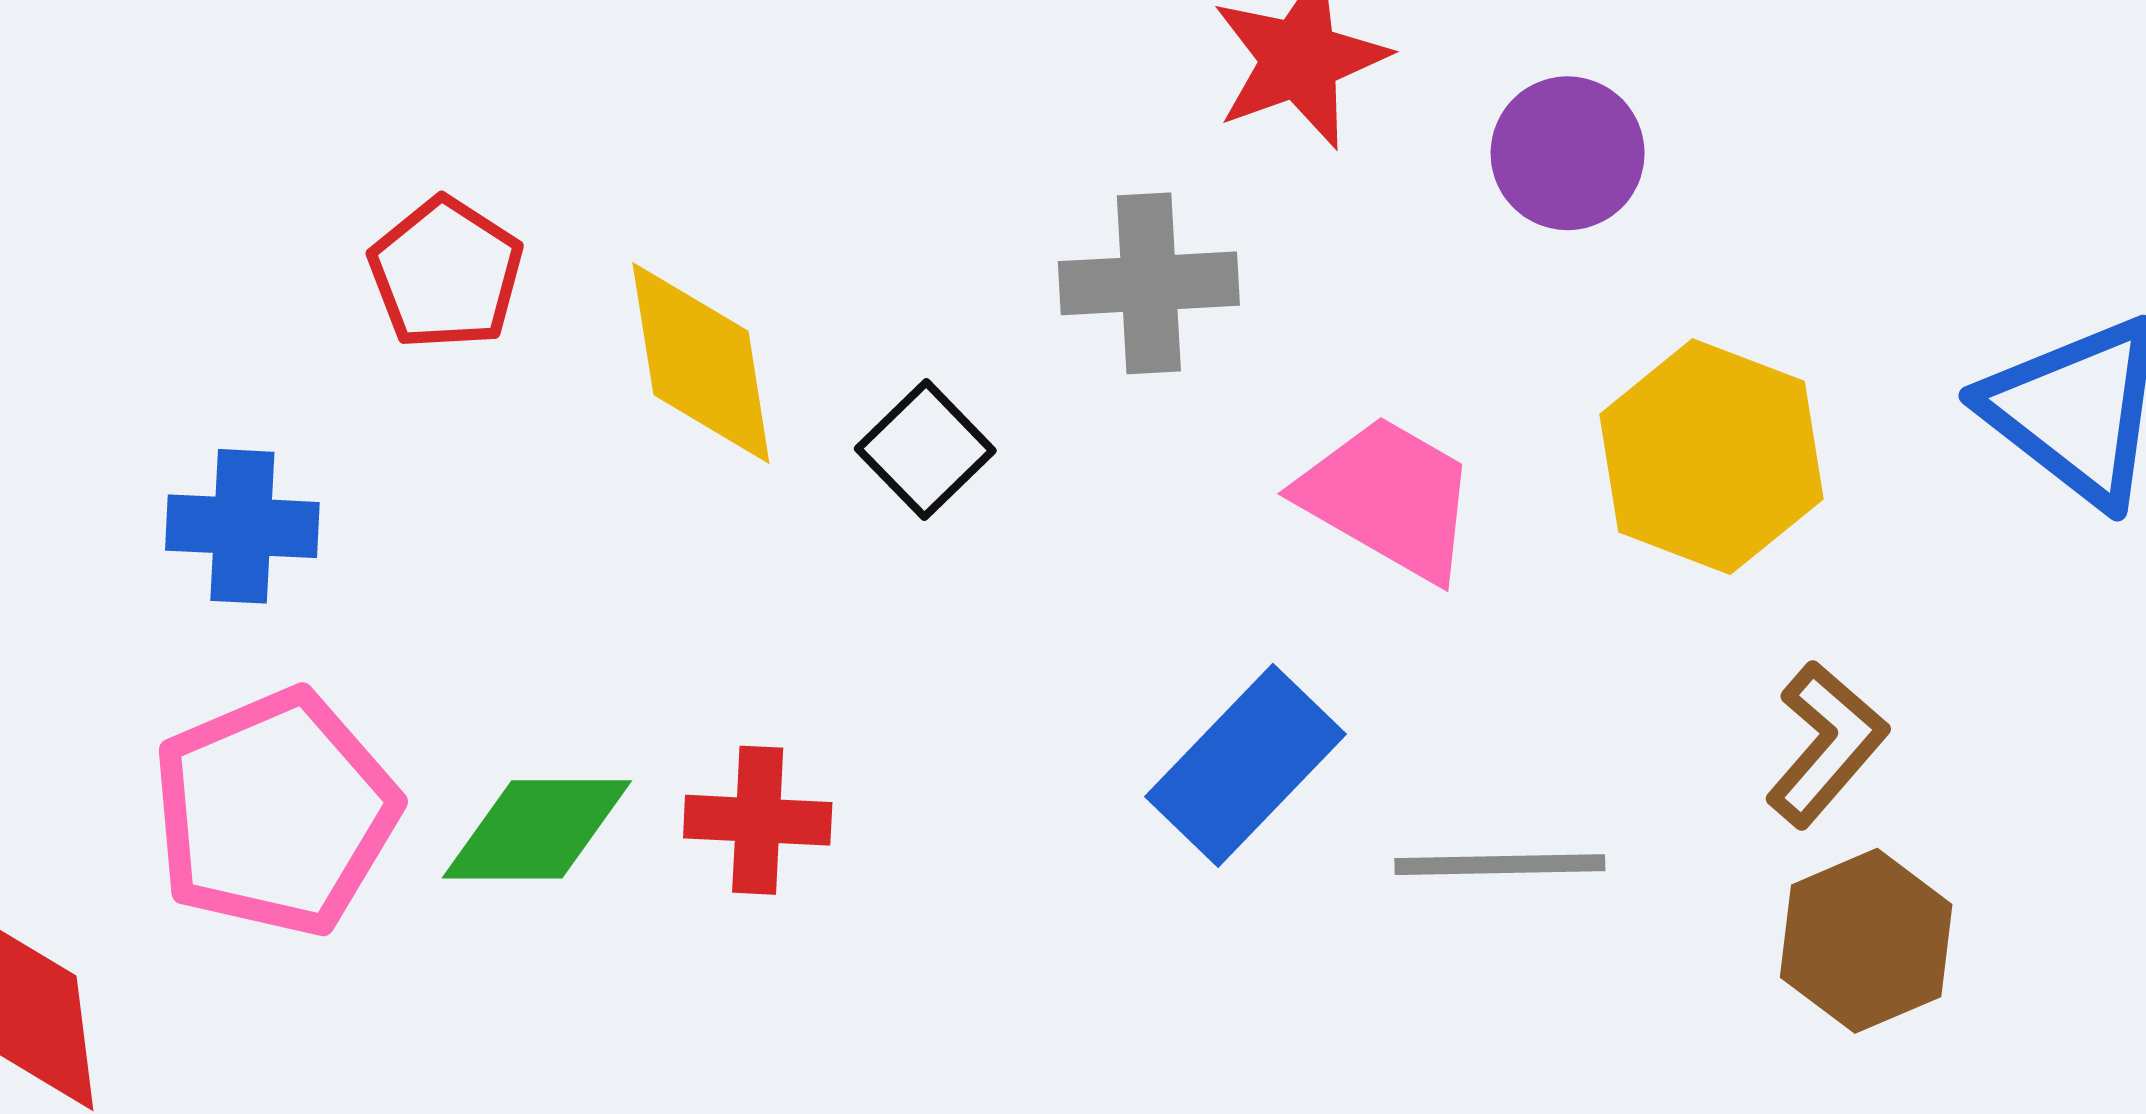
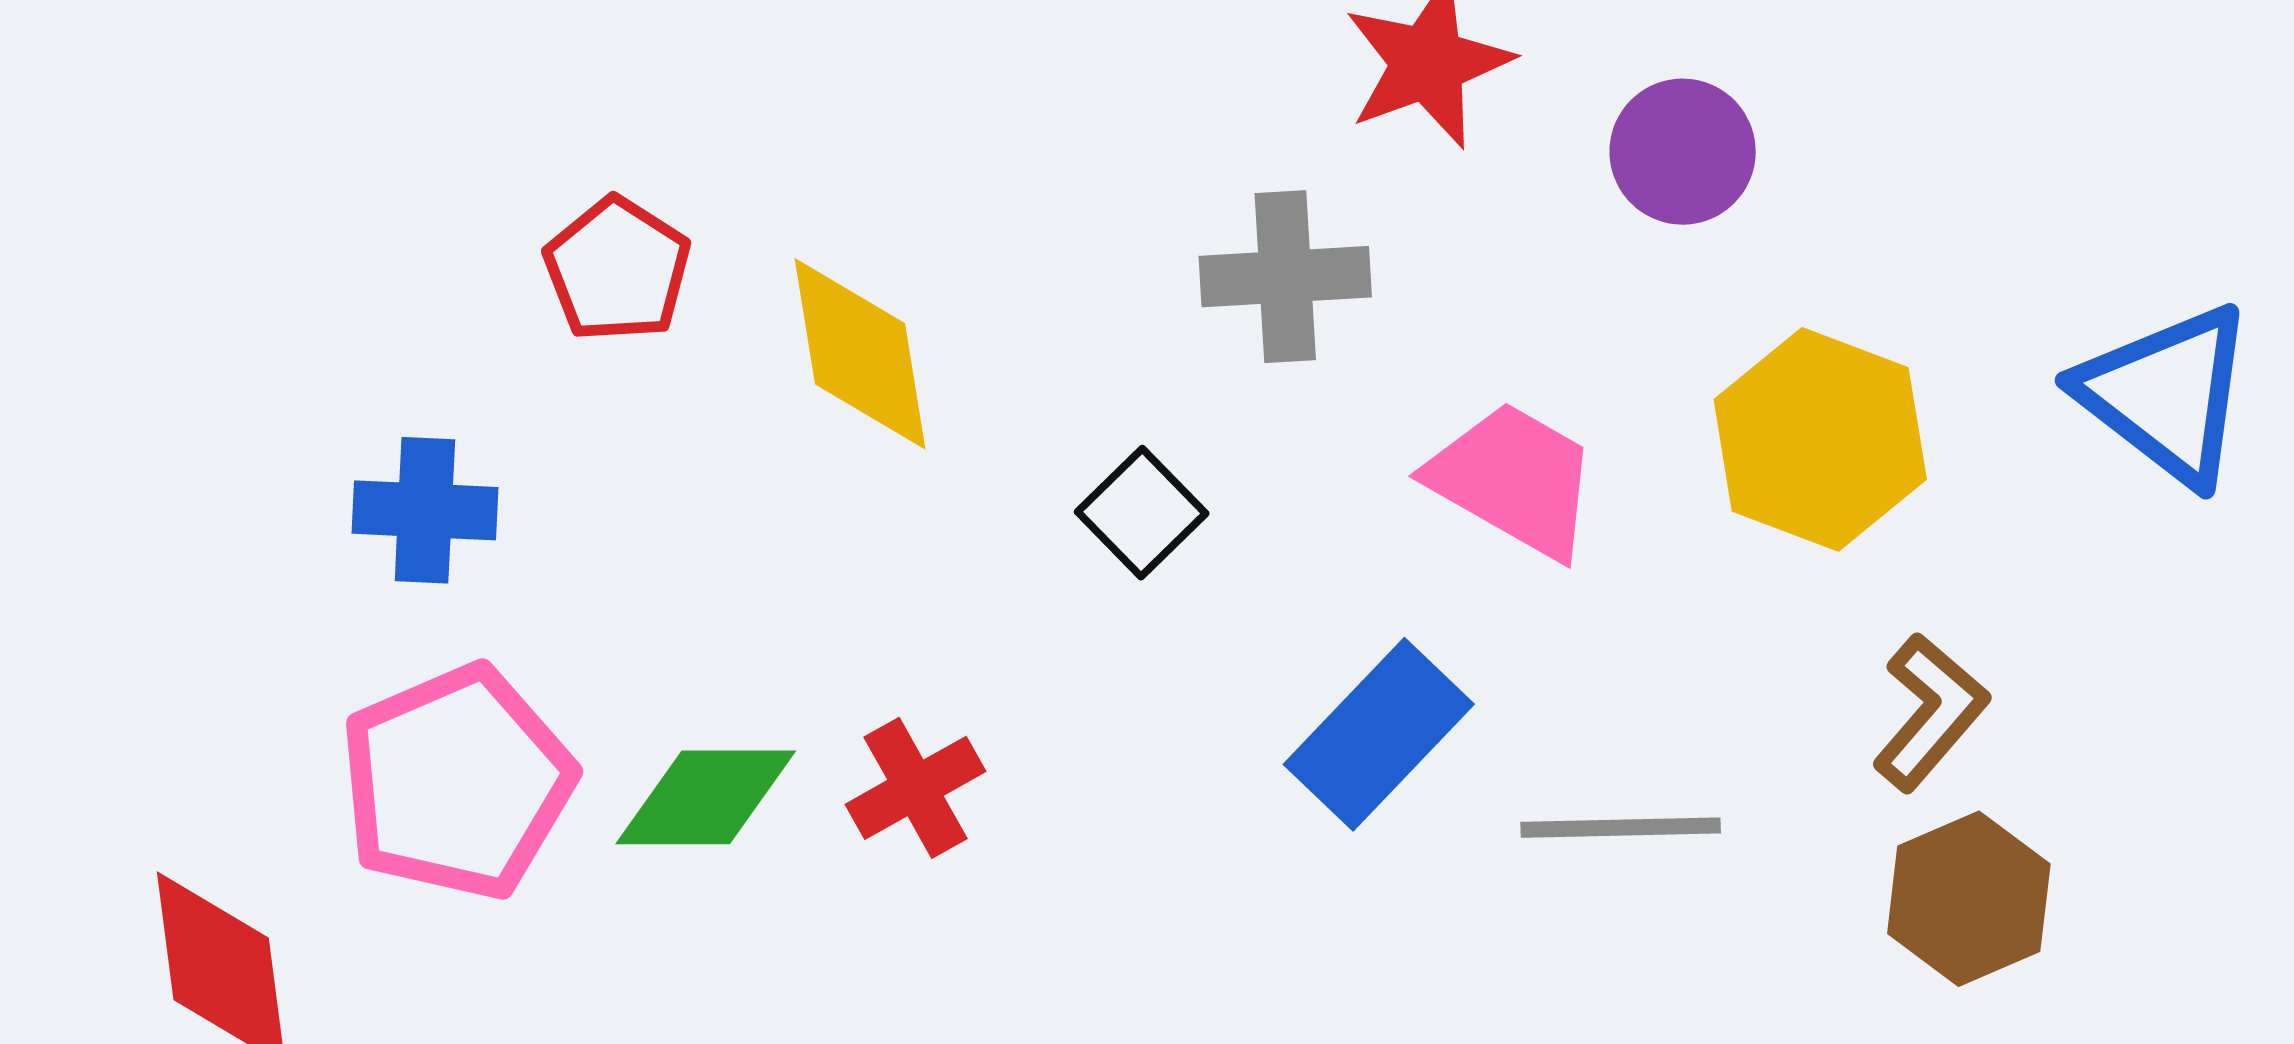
black square: (925, 450) -> (1142, 513), moved
red cross: (758, 820) -> (915, 788), turned -32

